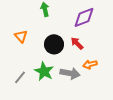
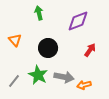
red arrow: (77, 43) -> (90, 50), moved, turned 80
orange arrow: (90, 64) -> (84, 85), moved

